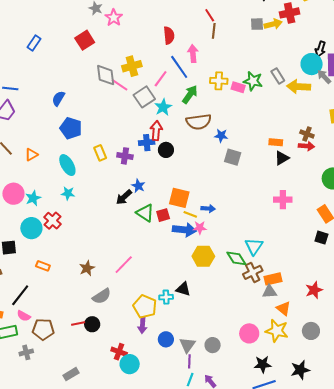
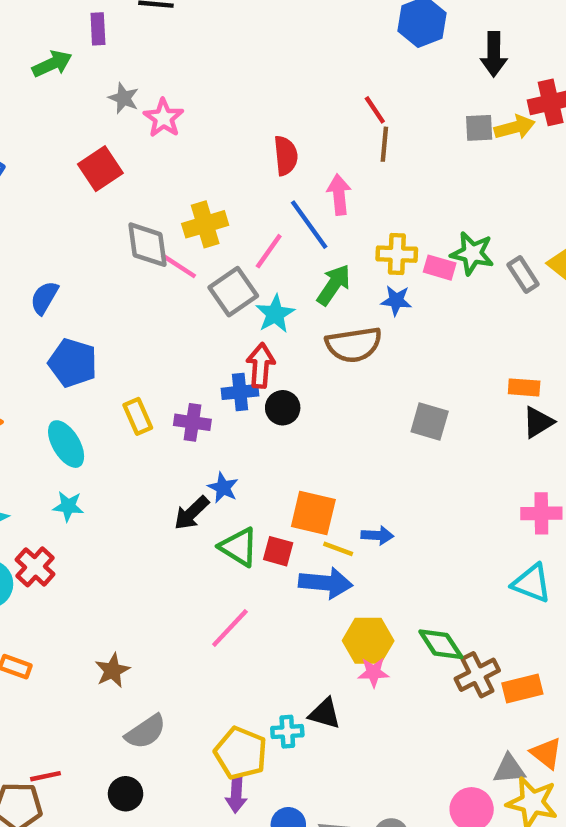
gray rectangle: (278, 76) -> (523, 274), moved
blue star: (221, 136) -> (396, 300), moved
red square: (163, 215) -> (278, 551), turned 32
pink star: (200, 228) -> (374, 672), moved
cyan triangle: (254, 246) -> (532, 583), moved, turned -42
pink line: (124, 265) -> (230, 628), moved
gray triangle: (269, 292) -> (509, 769), moved
red line: (78, 324) -> (46, 776), moved

